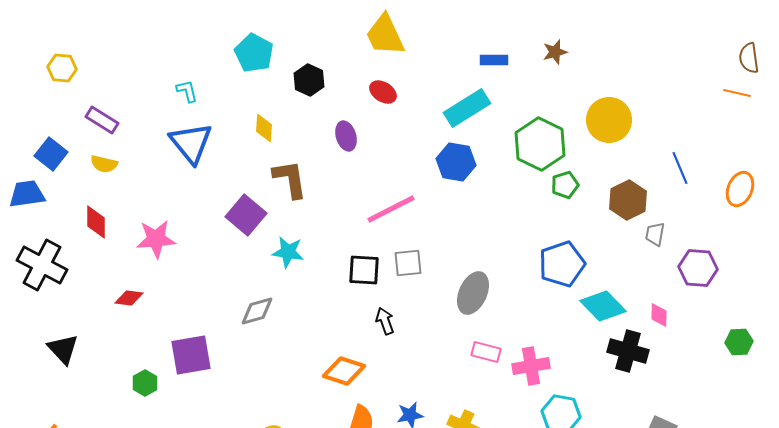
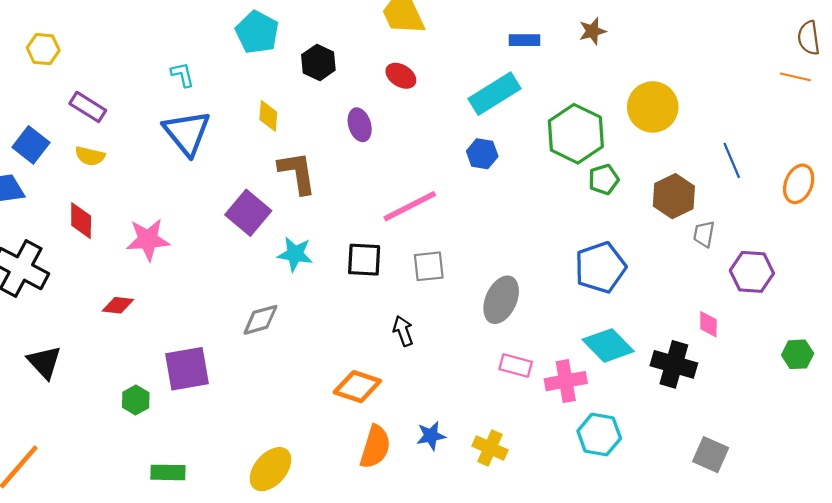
blue hexagon: (456, 162) -> (482, 154), size x0.7
black square: (364, 270) -> (364, 260), moved
cyan diamond: (603, 306) -> (608, 345), moved

